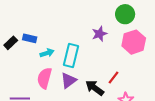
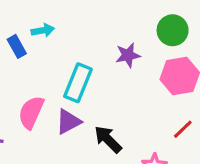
blue rectangle: (30, 38) -> (17, 46), turned 40
cyan arrow: (47, 53) -> (43, 30), moved
red line: (113, 77) -> (183, 129), moved

